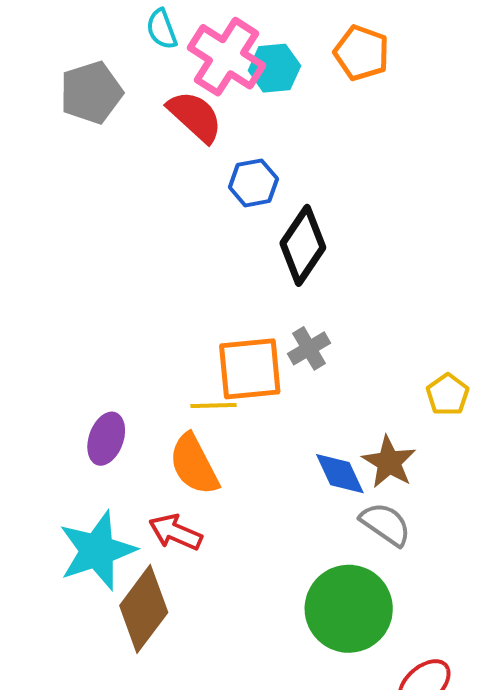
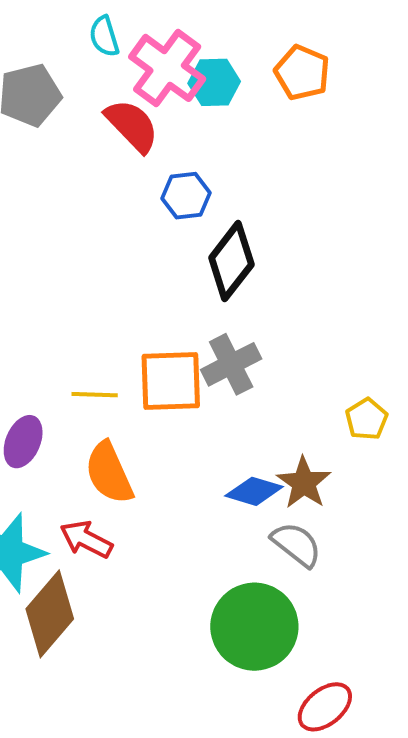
gray cross: (309, 348) -> (231, 364), size x1.4
yellow line: (213, 406) -> (95, 395), moved
blue diamond: (340, 474) -> (254, 491), turned -52

